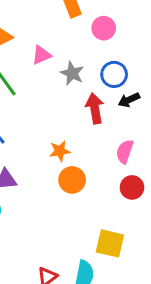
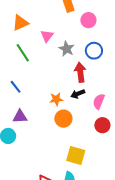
pink triangle: (41, 55) -> (47, 36), turned -32
black arrow: (129, 100) -> (78, 94), moved
yellow square: (110, 243) -> (76, 155), moved

